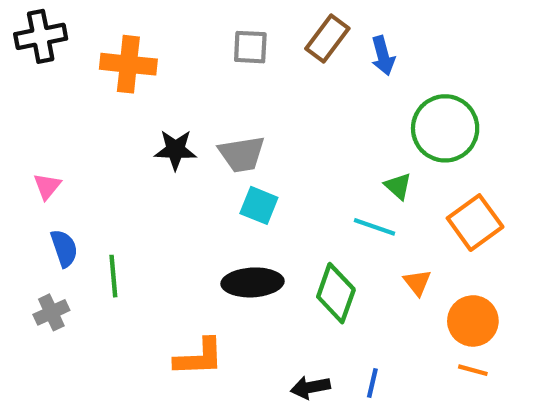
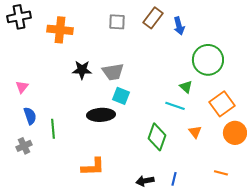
black ellipse: (252, 282) -> (101, 115), moved
orange circle: (473, 321) -> (235, 133), moved

